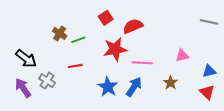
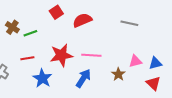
gray line: (209, 22) -> (129, 23), moved
red star: (115, 49) -> (61, 55), moved
pink triangle: (182, 55) -> (135, 61), moved
blue star: (108, 87) -> (42, 78), moved

